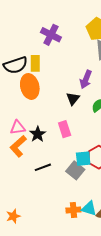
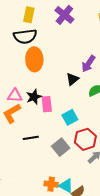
yellow rectangle: (35, 63) -> (29, 15), moved
pink rectangle: (65, 129) -> (47, 104), moved
black star: (38, 134) -> (34, 97), moved
cyan square: (83, 159) -> (70, 117), moved, turned -35

